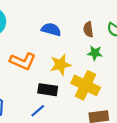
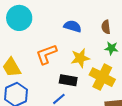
orange L-shape: (23, 61) -> (46, 54), turned 135

